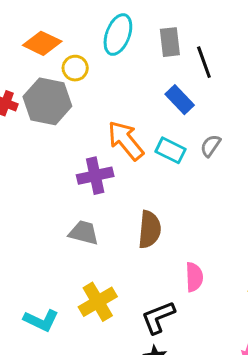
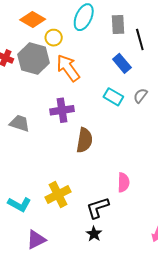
orange arrow: (126, 140) -> (68, 68), moved
brown semicircle: (150, 230) -> (84, 140), moved
gray trapezoid: (84, 233) -> (20, 123), moved

